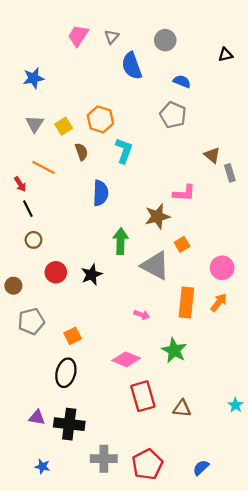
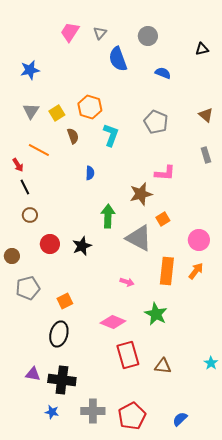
gray pentagon: (173, 115) -> (156, 122), moved
brown triangle: (212, 155) -> (206, 115), moved
blue semicircle: (100, 193) -> (90, 173), size x0.6
blue star: (42, 467) -> (52, 412), moved

